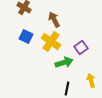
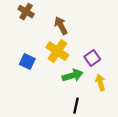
blue square: (26, 36) -> (27, 61), moved
yellow arrow: (91, 80) -> (100, 82), moved

